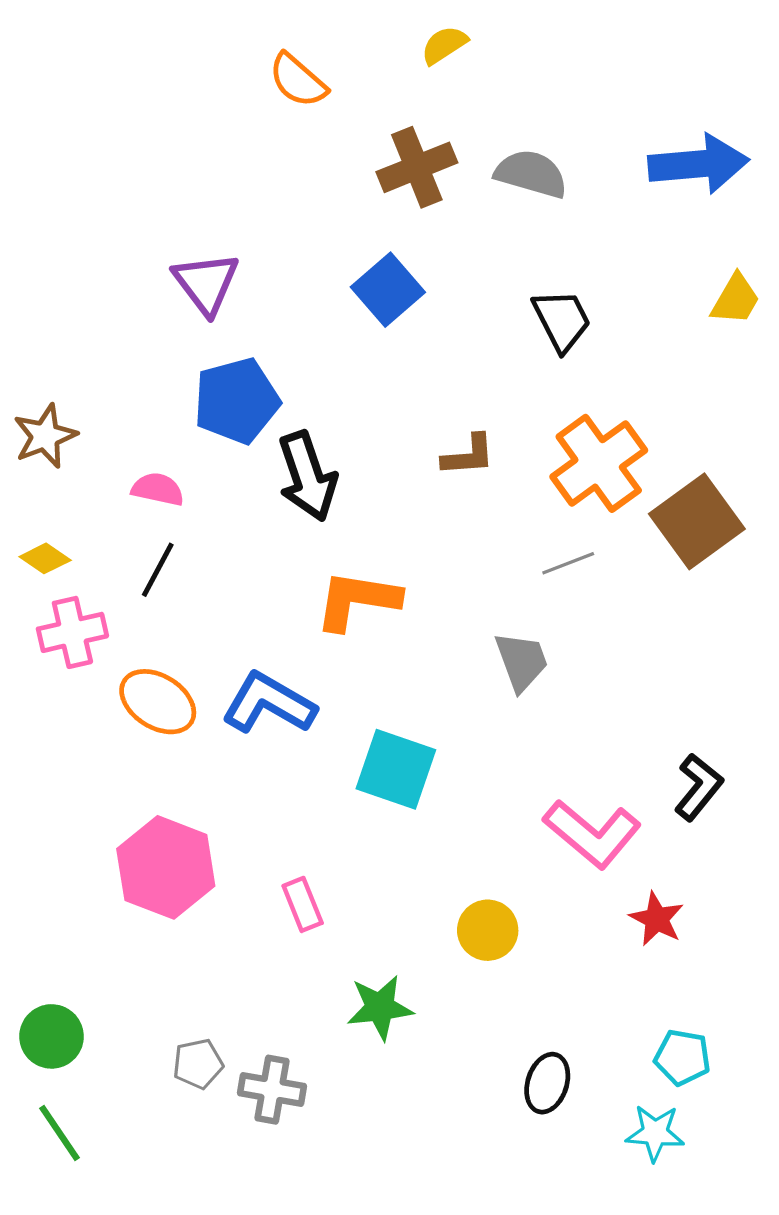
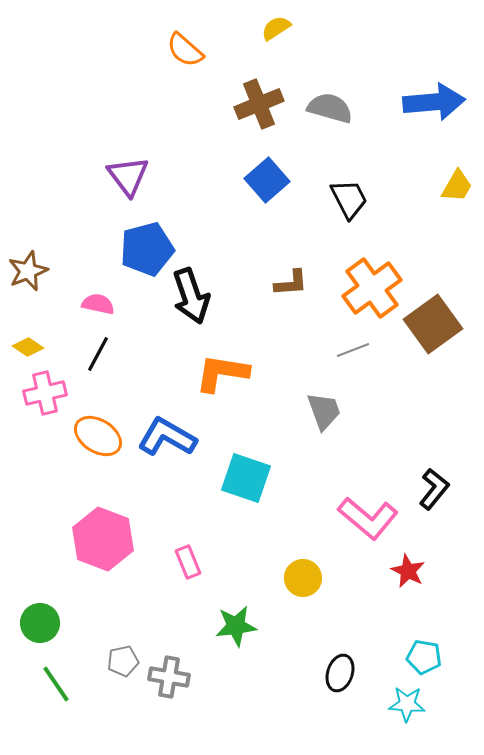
blue square: (388, 290) -> (267, 180), moved
green circle: (52, 1036) -> (40, 623), moved
green line: (60, 1133) -> (56, 684), moved

